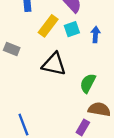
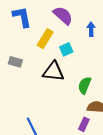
cyan square: (72, 29) -> (66, 49), moved
blue arrow: (95, 35) -> (91, 29), moved

